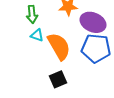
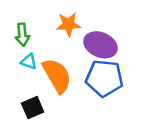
black square: (58, 79) -> (33, 108), moved

